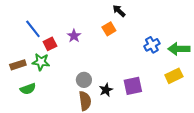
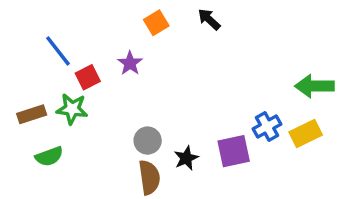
orange square: (109, 29) -> (156, 23), moved
blue cross: (152, 45) -> (267, 126), moved

